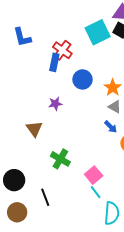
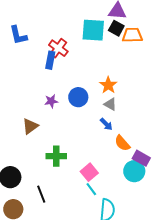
cyan square: (98, 32) -> (93, 30), turned 30
blue circle: (83, 79) -> (78, 97), moved
brown triangle: (34, 129) -> (30, 126), turned 30
green cross: (60, 159) -> (56, 156), turned -30

